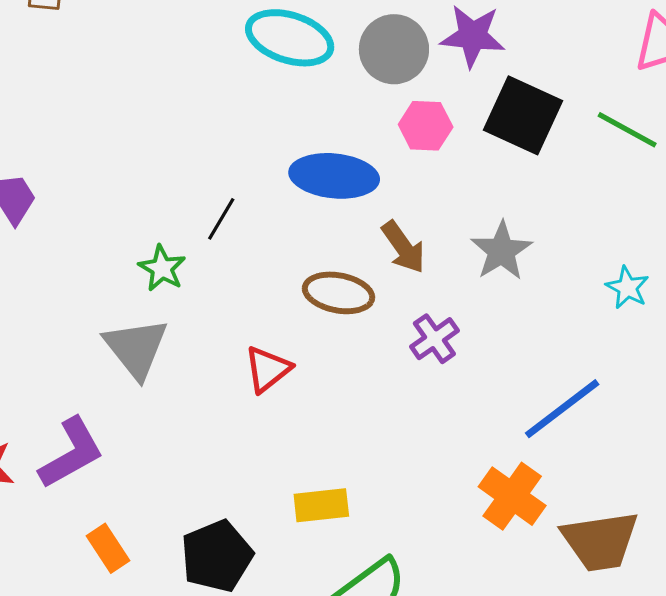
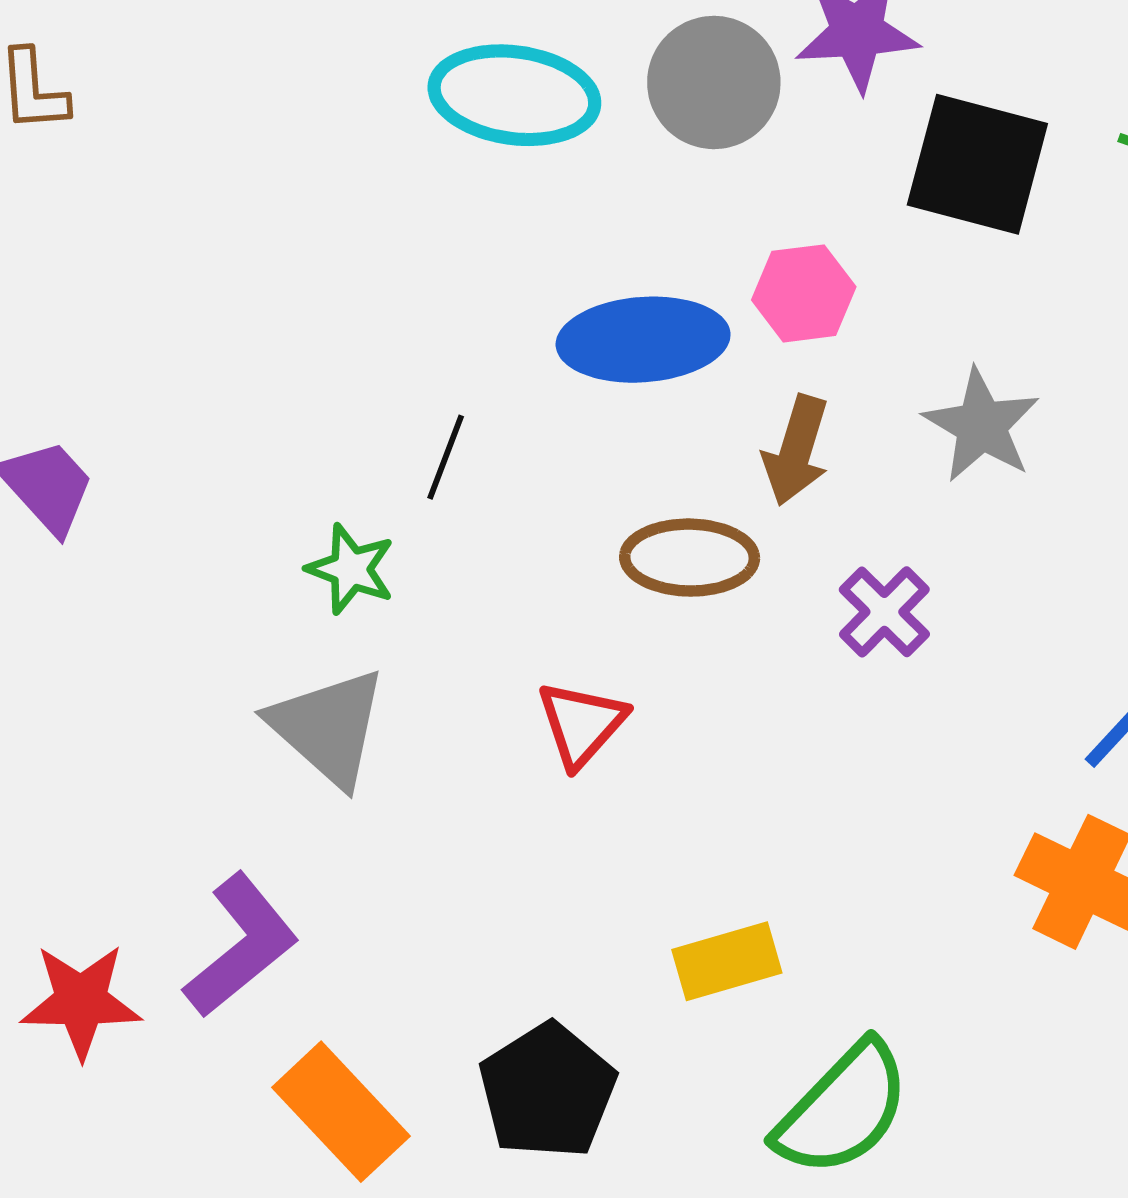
pink hexagon: (426, 126) -> (804, 293), moved
brown arrow: (403, 247) -> (796, 450), turned 62
orange rectangle: (108, 548) -> (341, 1112), size x1.5

